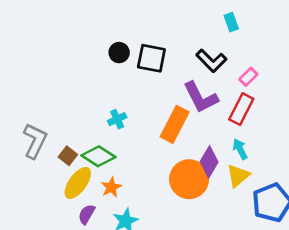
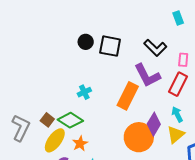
cyan rectangle: (231, 22) -> (178, 18), moved
pink rectangle: (248, 77) -> (183, 60), turned -40
gray L-shape: (35, 141) -> (21, 128), moved

